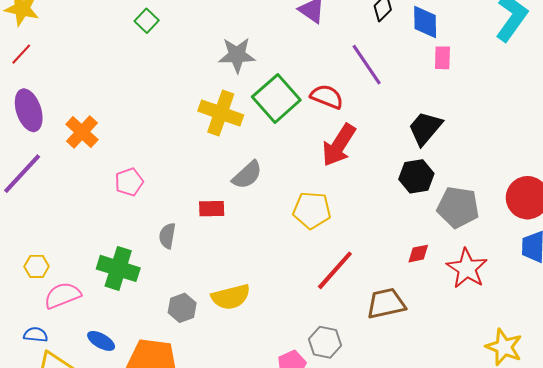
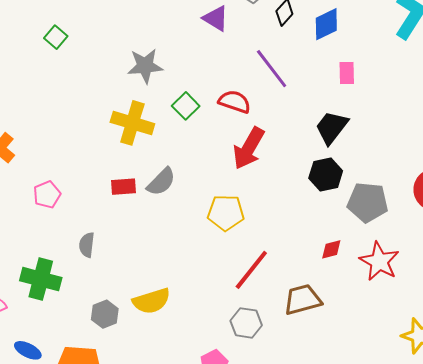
blue diamond: (425, 22) -> (326, 24), turned 68
pink rectangle: (442, 58) -> (347, 73), moved
green square: (276, 98) -> (186, 106), size x0.6
red rectangle: (212, 209) -> (124, 187), moved
gray hexagon: (325, 342) -> (246, 323), moved

